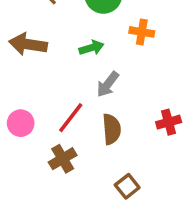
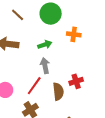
gray arrow: (108, 84) -> (45, 66), moved, turned 133
red cross: (169, 122) -> (76, 81), moved

